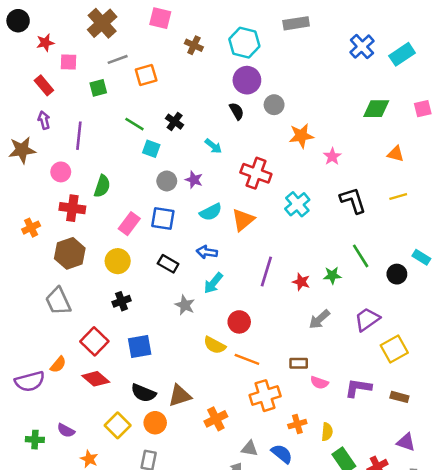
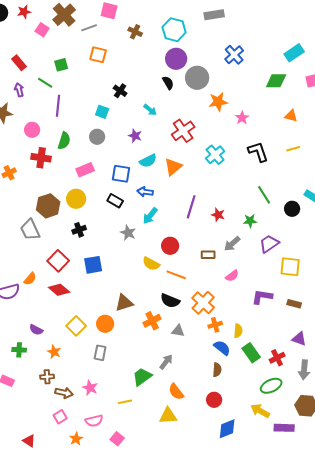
red star: (45, 43) -> (24, 12), moved
blue cross: (362, 47) -> (234, 55), moved
cyan rectangle: (402, 54) -> (294, 53), moved
gray line: (118, 59) -> (89, 28), moved
pink square: (69, 62) -> (42, 30), moved, turned 32
orange square: (146, 75) -> (98, 55), turned 30
gray circle: (274, 105) -> (197, 78), size x1.5
green line: (134, 124) -> (45, 83), moved
purple line: (79, 136) -> (58, 106), moved
red cross: (256, 173) -> (183, 131), turned 35
gray circle: (167, 181) -> (97, 137), moved
blue square: (163, 218) -> (121, 174), moved
pink rectangle: (129, 224) -> (85, 170), turned 30
brown hexagon: (70, 253) -> (48, 206), moved
green star: (332, 275) -> (250, 221), moved
yellow square: (394, 349) -> (290, 267), turned 35
brown rectangle: (299, 363) -> (208, 255), moved
pink semicircle: (319, 383) -> (232, 276), moved, turned -56
black semicircle: (143, 393) -> (170, 301), moved
orange cross: (265, 396) -> (203, 303), moved, turned -30
green cross: (35, 440) -> (19, 350), moved
gray triangle: (250, 449) -> (178, 331), moved
blue semicircle: (282, 454) -> (222, 348), moved

